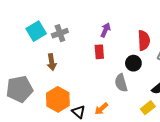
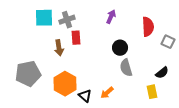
cyan square: (36, 31) -> (44, 18), turned 30
red rectangle: (99, 52) -> (76, 38), moved
black circle: (133, 63) -> (120, 48), moved
yellow rectangle: (148, 108) -> (152, 92), turned -64

